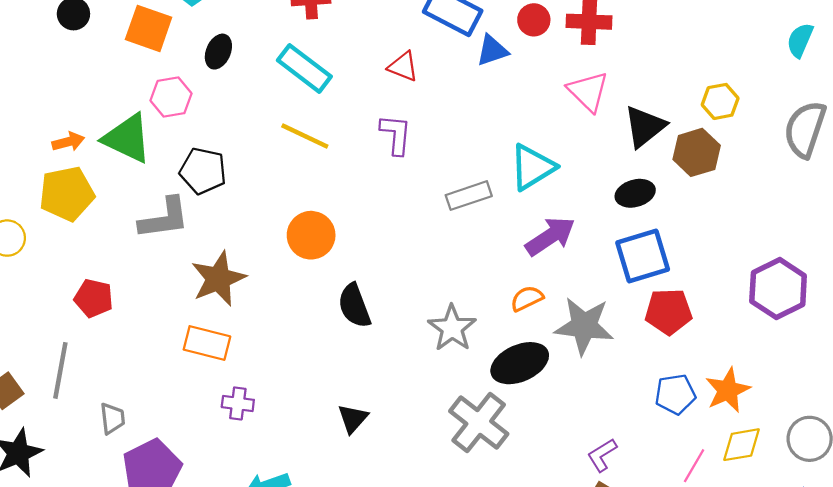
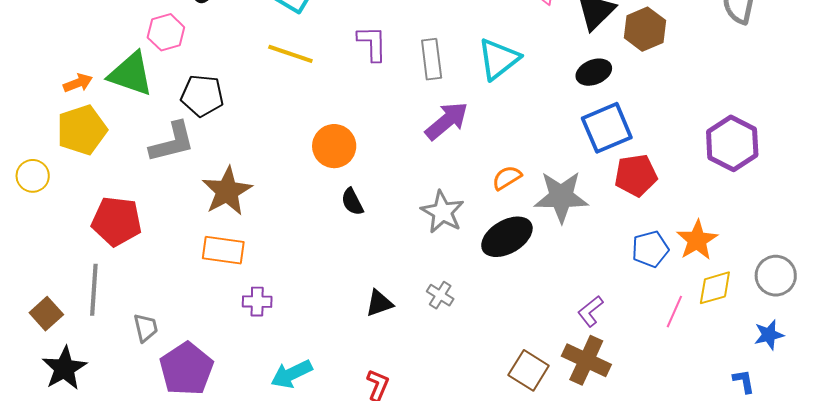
gray rectangle: (469, 196) -> (432, 59), moved, turned -72
orange circle: (311, 235) -> (334, 146), moved
purple arrow: (550, 236) -> (447, 121), moved
red pentagon: (94, 298) -> (117, 221), size x1.4
black semicircle: (354, 306) -> (352, 202), size x0.7
black triangle: (353, 419) -> (379, 303), moved, turned 36
gray cross: (479, 422) -> (440, 295), moved, size x0.5

